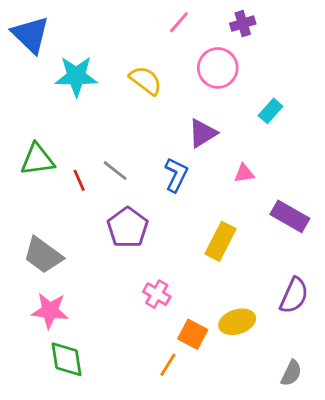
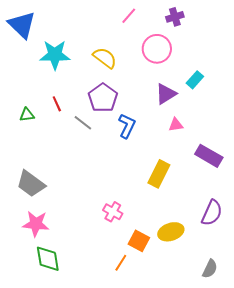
purple triangle: (203, 133) -> (166, 94), moved
green triangle: (37, 159) -> (27, 115), size x0.6
red line: (79, 180) -> (57, 104), moved
purple pentagon: (128, 227) -> (103, 98), moved

